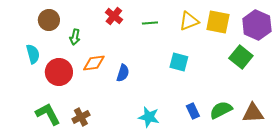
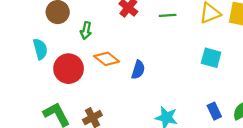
cyan square: (179, 62) -> (211, 58), moved
orange diamond: (94, 63) -> (107, 59), turned 45

